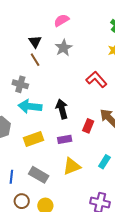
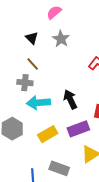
brown line: (35, 60) -> (33, 64), moved
purple rectangle: (65, 139) -> (78, 129), size x1.5

